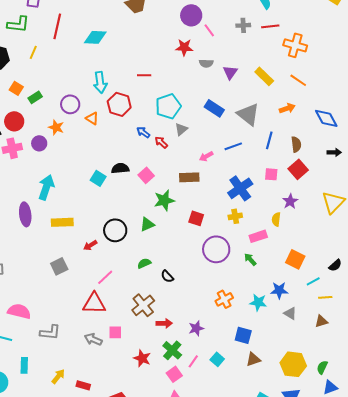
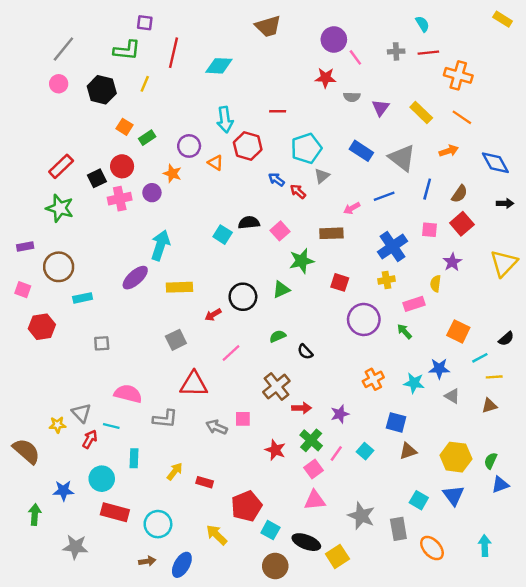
brown semicircle: (296, 144) -> (459, 194), turned 42
purple ellipse: (25, 214) -> (135, 278), turned 55
red triangle: (94, 303) -> (194, 384), moved

